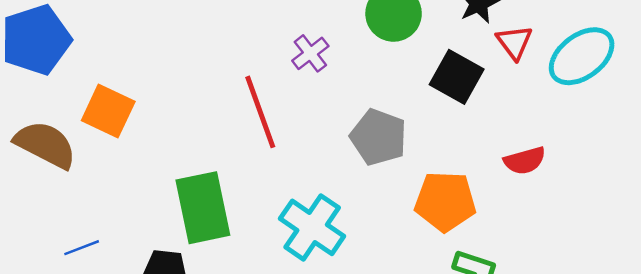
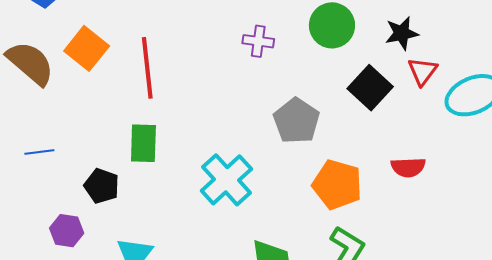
purple cross: (310, 53) -> (258, 41), turned 32
red line: (260, 112) -> (147, 68), moved
green rectangle: (203, 208) -> (143, 143), size x0.7

